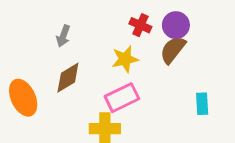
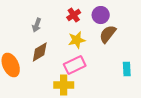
red cross: (140, 25) -> (74, 15), moved, turned 32
purple circle: (176, 25) -> (101, 15), moved

